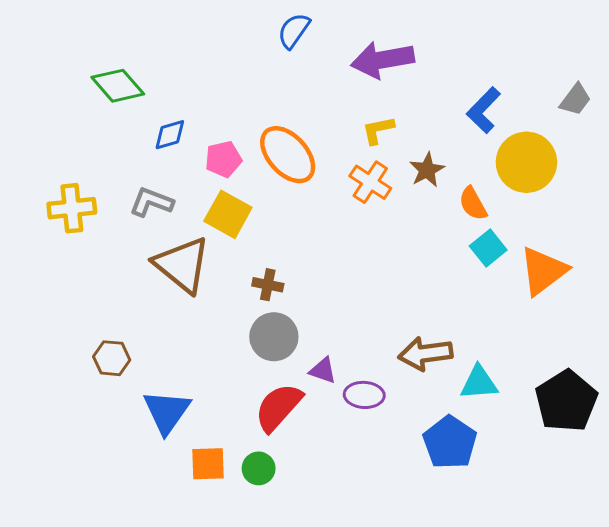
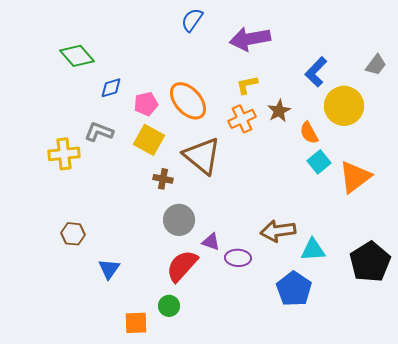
orange cross: (370, 182) -> (242, 119), turned 32
yellow cross: (72, 208) -> (64, 154), moved
brown triangle: (182, 265) -> (202, 156), moved
brown cross: (268, 285) -> (163, 179), moved
blue triangle: (167, 412) -> (109, 269), size x0.7
orange square: (208, 464) -> (136, 323), moved

